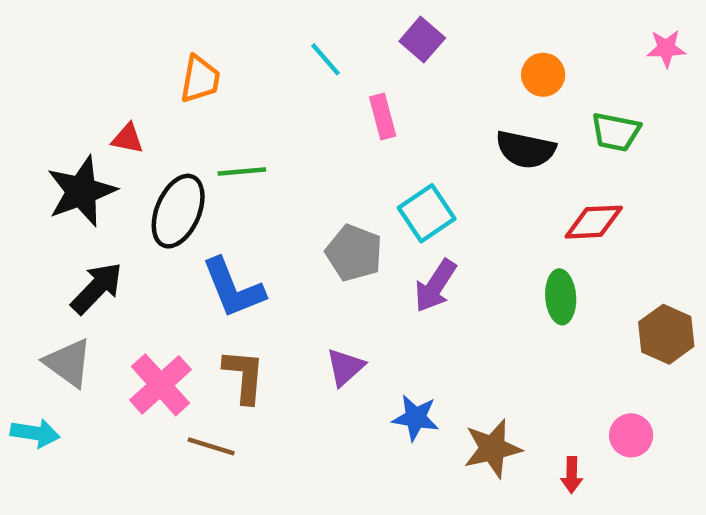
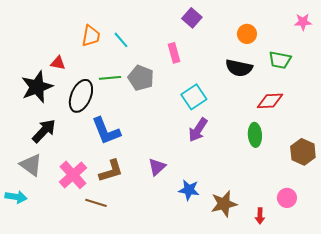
cyan line: (325, 59) -> (121, 40), moved
gray pentagon: (354, 253) -> (141, 78), moved
brown L-shape: (244, 376) -> (111, 171), turned 68

